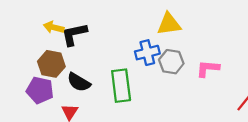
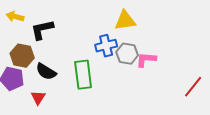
yellow arrow: (54, 27) -> (15, 17), moved
pink L-shape: (208, 69) -> (146, 60), moved

